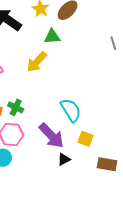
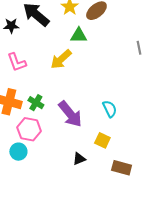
cyan semicircle: (71, 110) -> (110, 109), moved, size x0.7
purple arrow: (51, 136) -> (70, 114), moved

